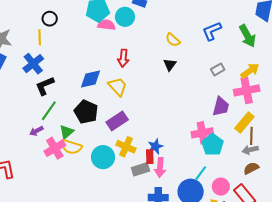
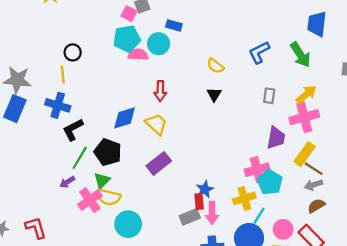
blue cross: (33, 64) -> (58, 105), turned -30
gray rectangle: (218, 69) -> (269, 96), turned -48
black pentagon: (86, 112) -> (108, 152), moved
brown line: (251, 136) -> (314, 169), turned -54
yellow cross: (126, 147) -> (244, 198), moved, turned -36
cyan circle: (103, 157) -> (128, 224), moved

